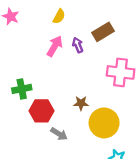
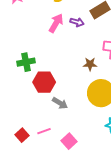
purple arrow: (78, 45) -> (77, 22), turned 128
brown star: (81, 103) -> (90, 64), moved

